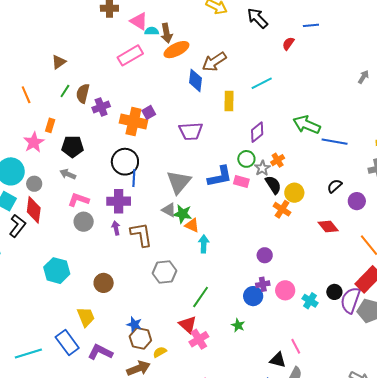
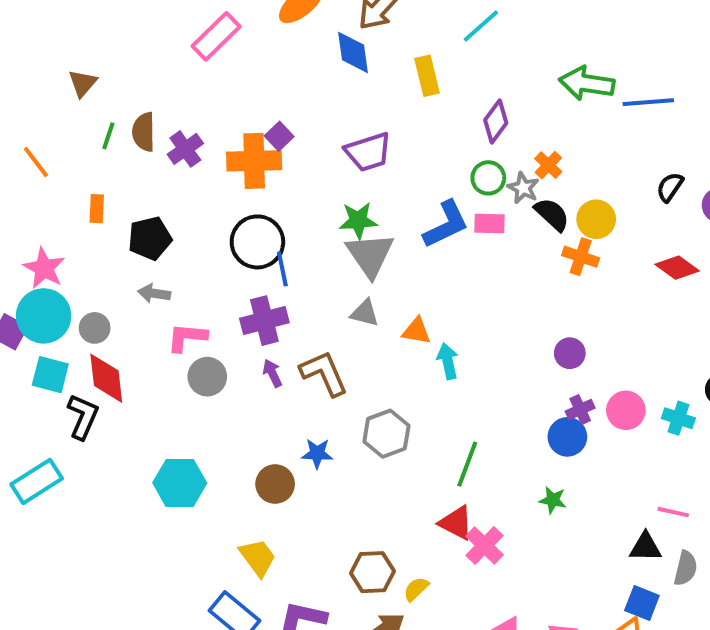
pink star: (34, 142) -> (44, 268), moved
green star: (183, 214) -> (358, 221), moved
blue star: (134, 324) -> (317, 453), moved
pink line: (296, 346) -> (673, 512), turned -35

